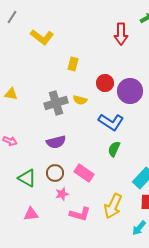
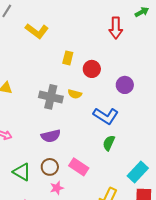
red circle: (105, 83) -> (92, 69), moved
purple circle: (130, 91) -> (125, 85), size x0.7
gray cross: (56, 103) -> (51, 97), turned 30

